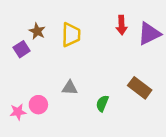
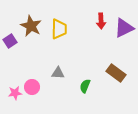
brown star: (37, 31) -> (31, 26), size x1.5
purple square: (22, 49) -> (10, 41), moved

